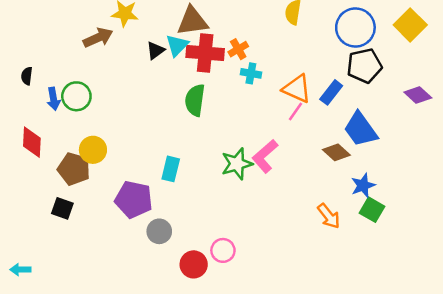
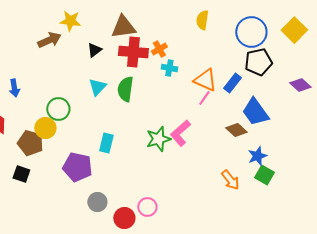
cyan triangle: (177, 45) -> (97, 87), moved
green circle: (76, 96) -> (58, 109), moved
gray circle: (159, 231) -> (97, 202), moved

